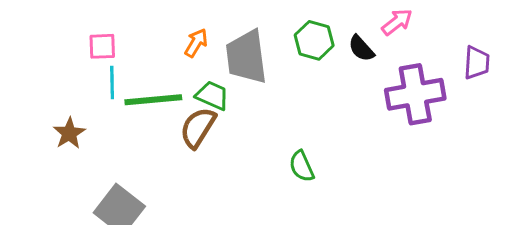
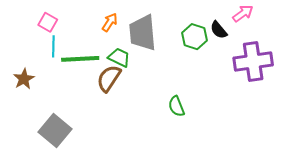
green hexagon: (314, 40) -> (195, 37), moved
pink square: (102, 46) -> (48, 22), turned 30

